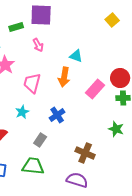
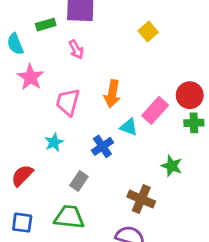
yellow square: (112, 20) -> (148, 31), moved
cyan triangle: (76, 56) -> (129, 127), moved
green star: (116, 129) -> (172, 166), moved

